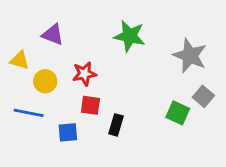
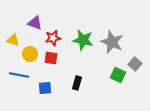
green star: (130, 36) -> (83, 40), moved
gray star: (190, 56) -> (112, 42), moved
red star: (84, 74) -> (53, 38), moved
red square: (90, 105) -> (51, 58), moved

